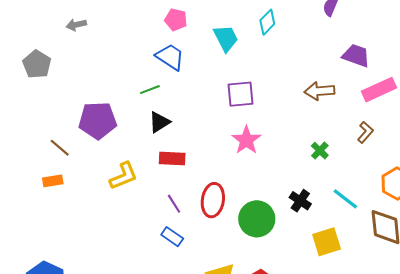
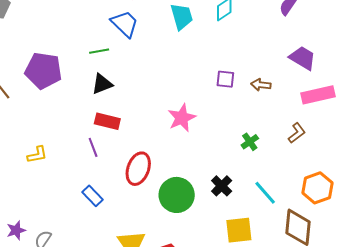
brown arrow: (319, 91) -> (261, 85), size x0.7
purple square: (240, 94) -> (225, 79), moved, size x0.7
yellow L-shape: (123, 176) -> (37, 155), moved, size x0.7
purple line: (174, 204) -> (93, 147), moved

